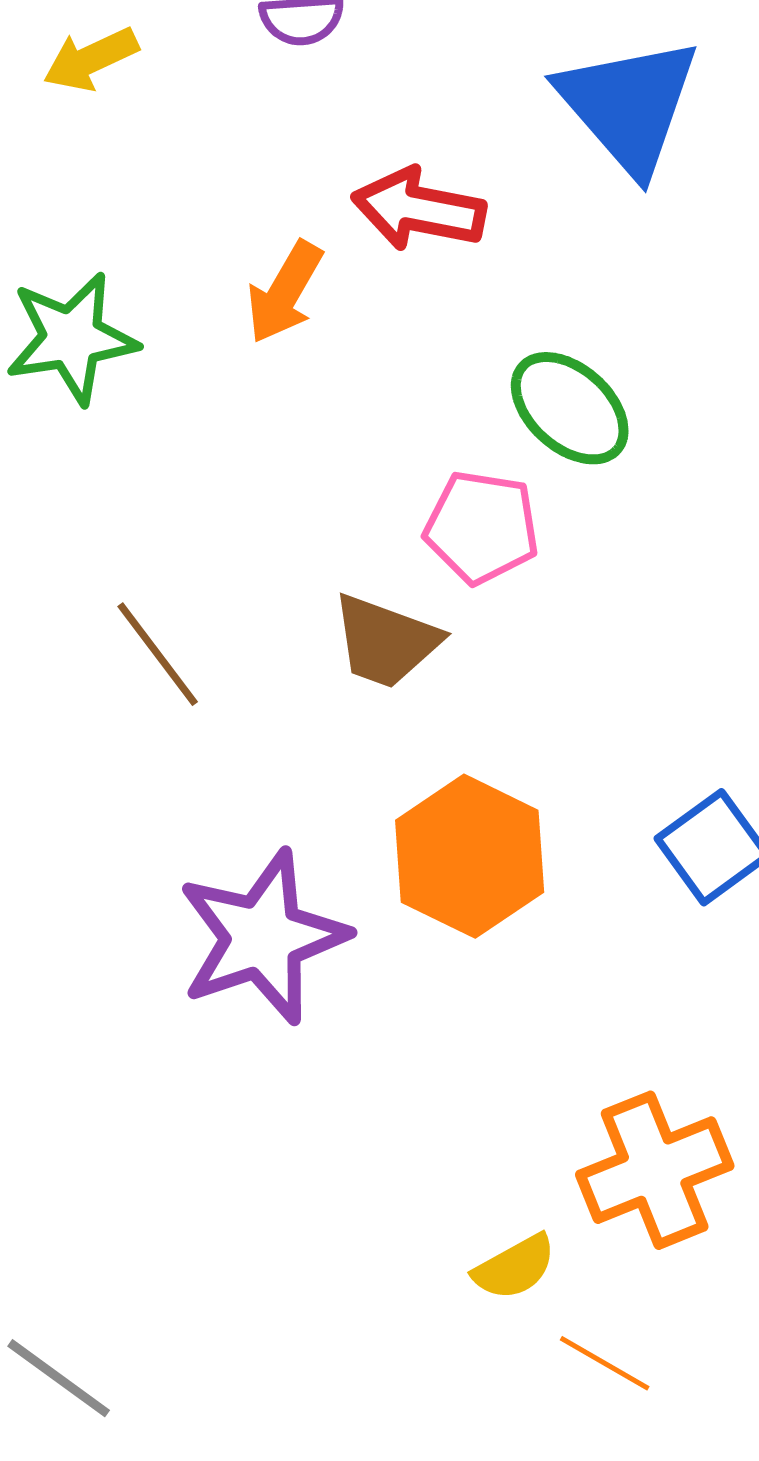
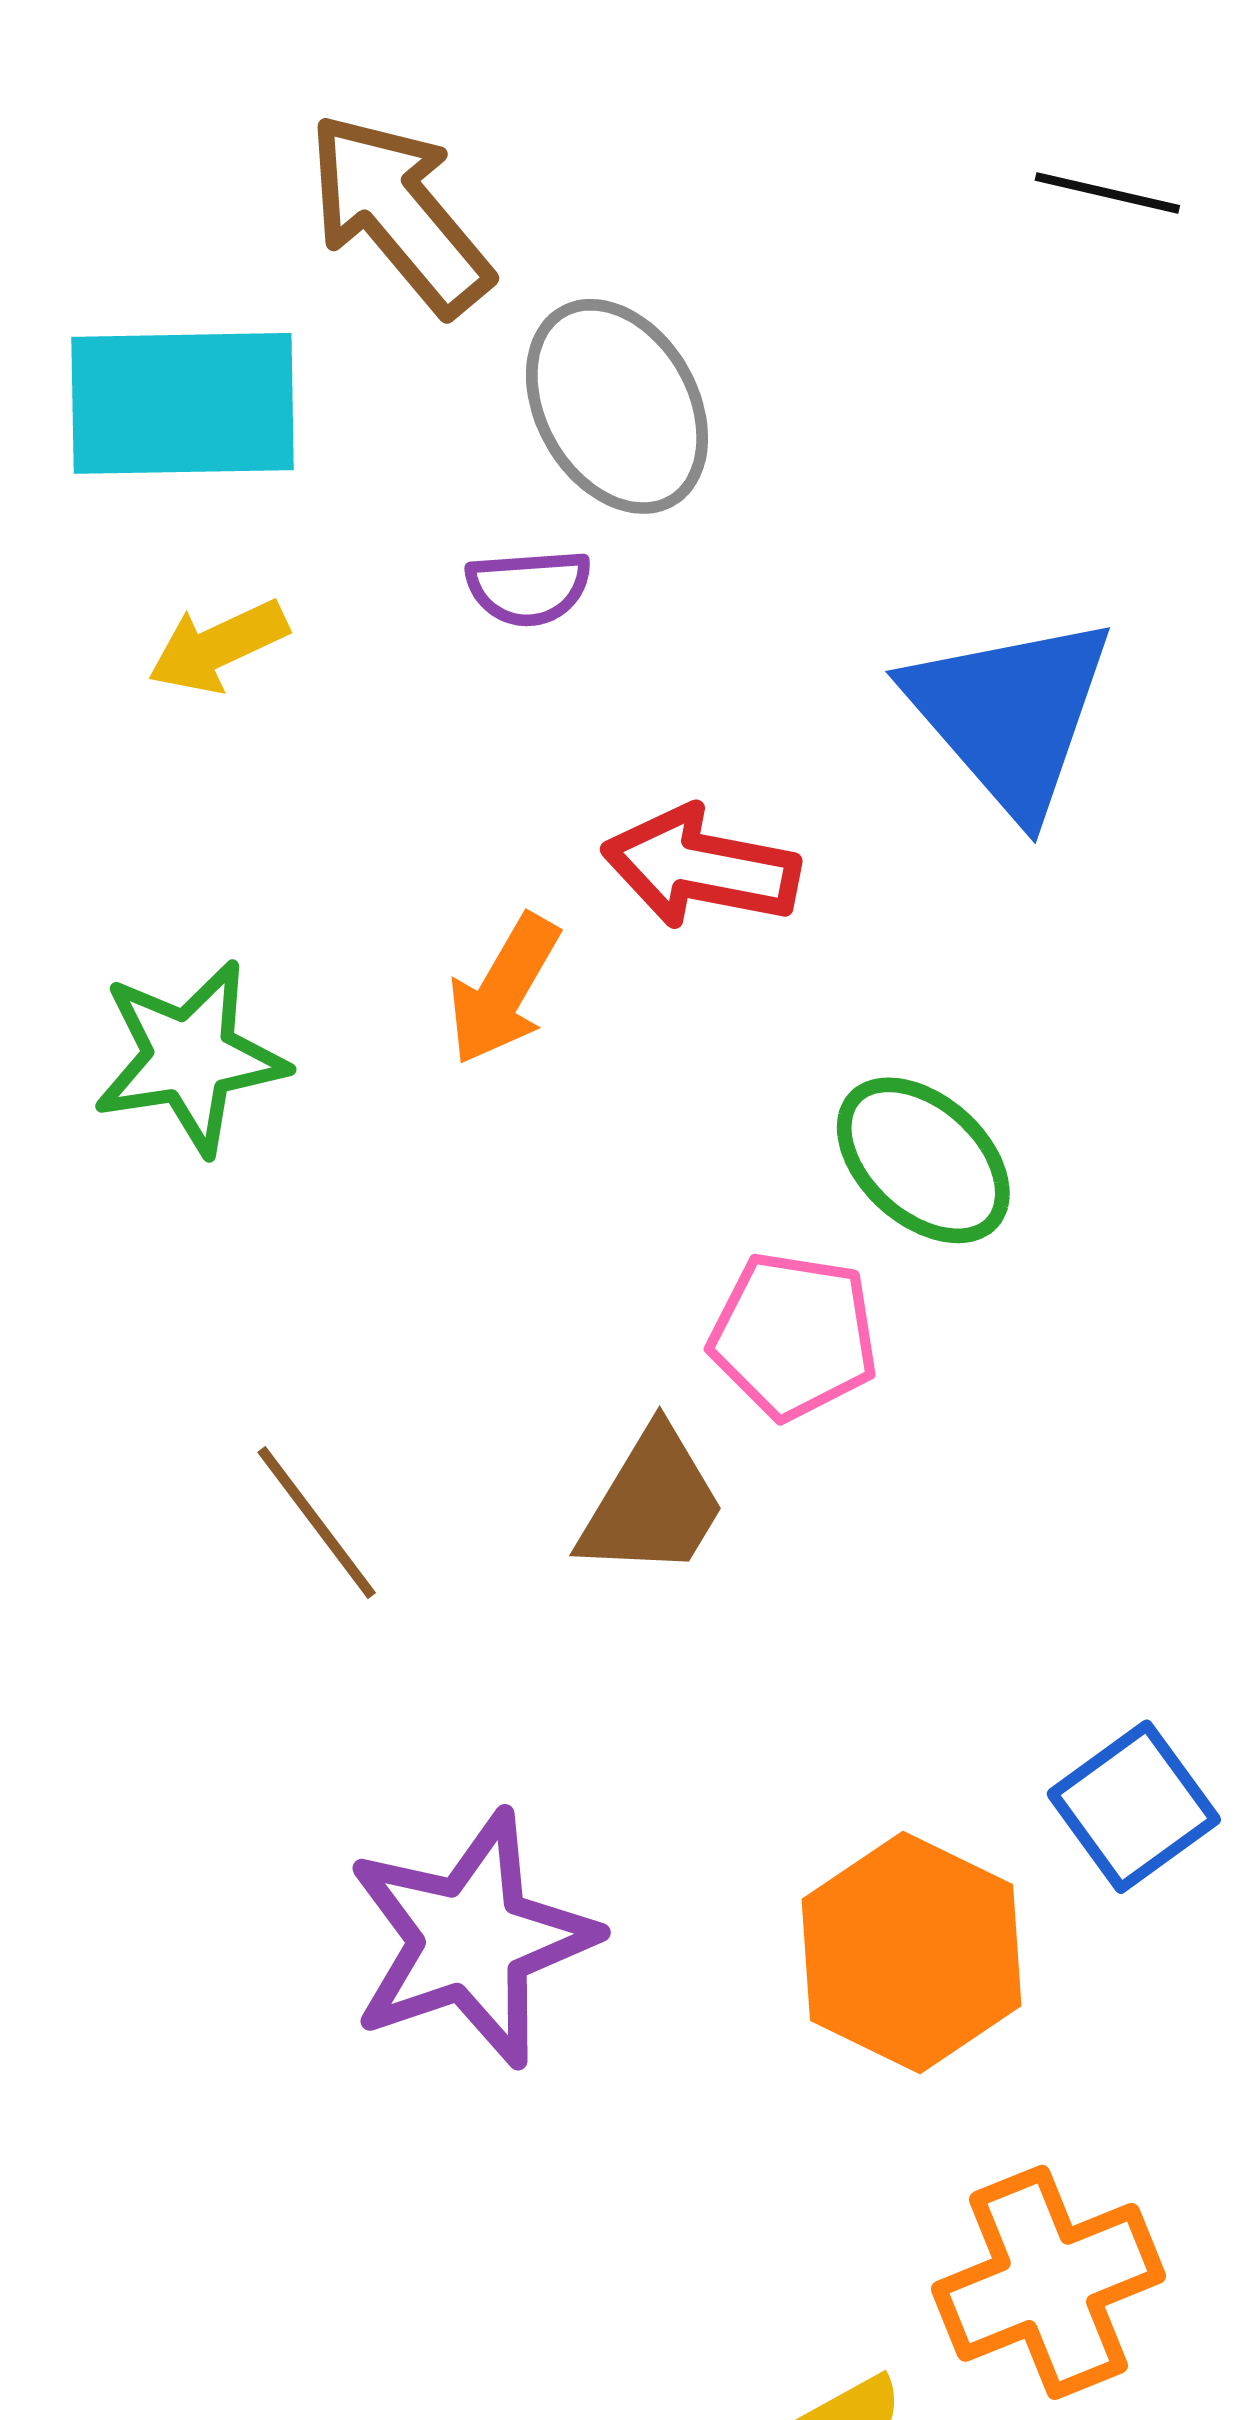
brown trapezoid: (386, 641) -> (652, 1503), turned -79
orange hexagon: (470, 856) -> (911, 1953), moved

